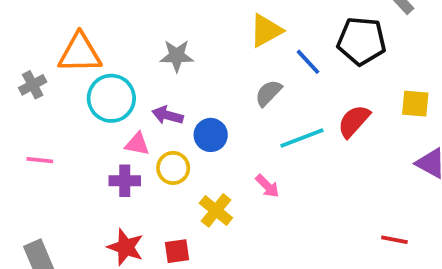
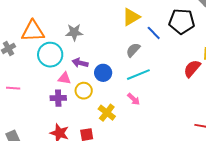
gray star: (177, 56) -> (74, 32), moved
red semicircle: (354, 121) -> (192, 69), moved
cyan line: (302, 138) -> (138, 75), moved

